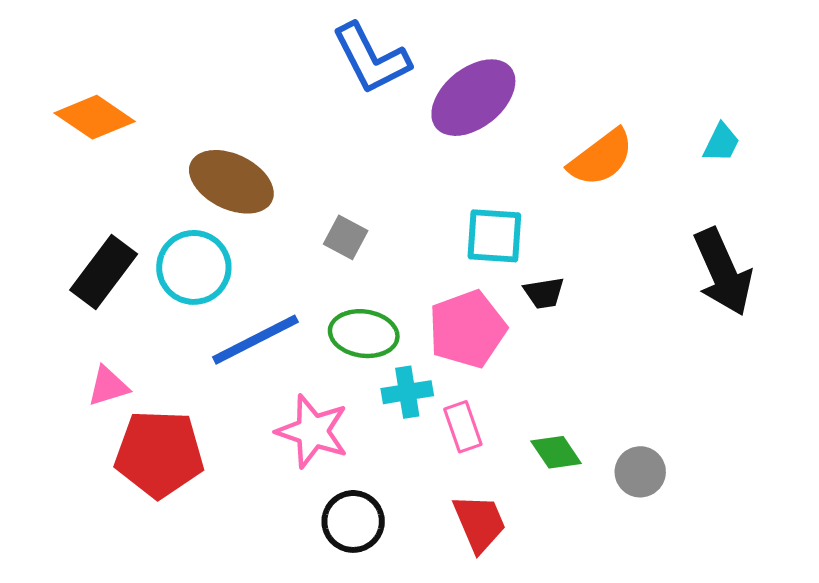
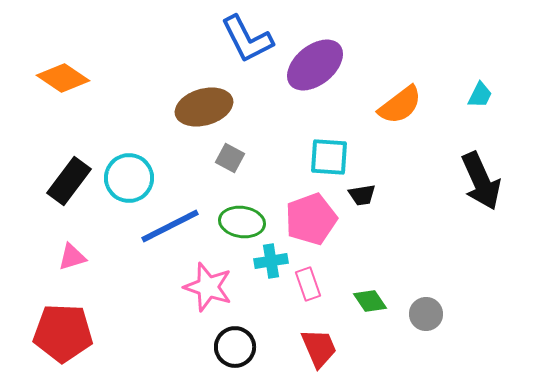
brown ellipse: (231, 182) -> (204, 107), moved, turned -42
red pentagon: (159, 454) -> (63, 333), moved

